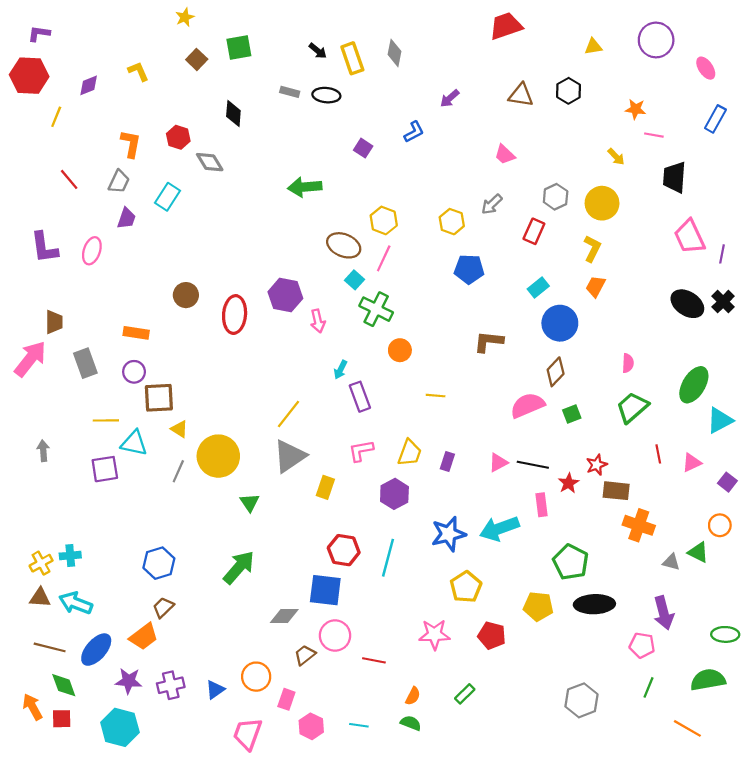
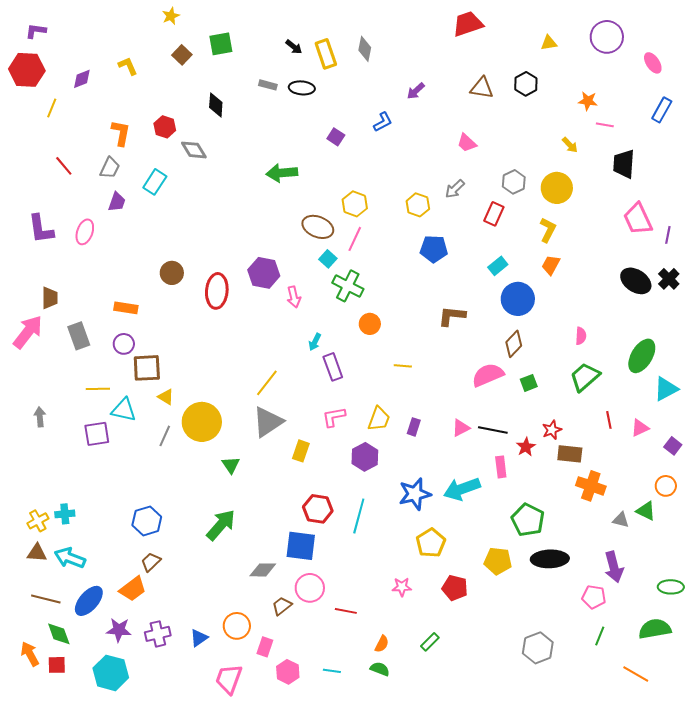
pink star: (434, 634) -> (402, 587), size x0.7

